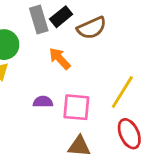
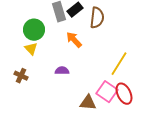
brown semicircle: (92, 28) -> (97, 18), turned -60
pink square: (76, 107) -> (107, 92), moved, turned 30

